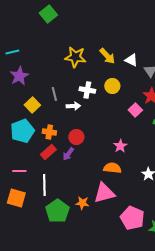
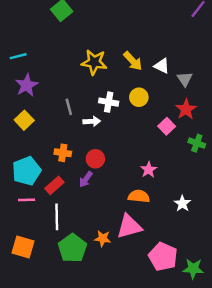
yellow square: (32, 105) -> (24, 120), moved
cyan pentagon: (22, 131) -> (27, 171), moved
red rectangle: (48, 152) -> (54, 185), moved
orange square: (16, 198) -> (23, 247), moved

